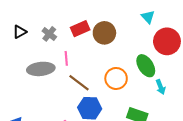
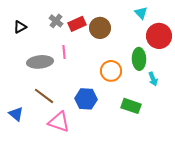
gray cross: (49, 34) -> (56, 21), moved
green ellipse: (146, 66) -> (139, 59), turned 30
brown line: (79, 83) -> (44, 96), moved

